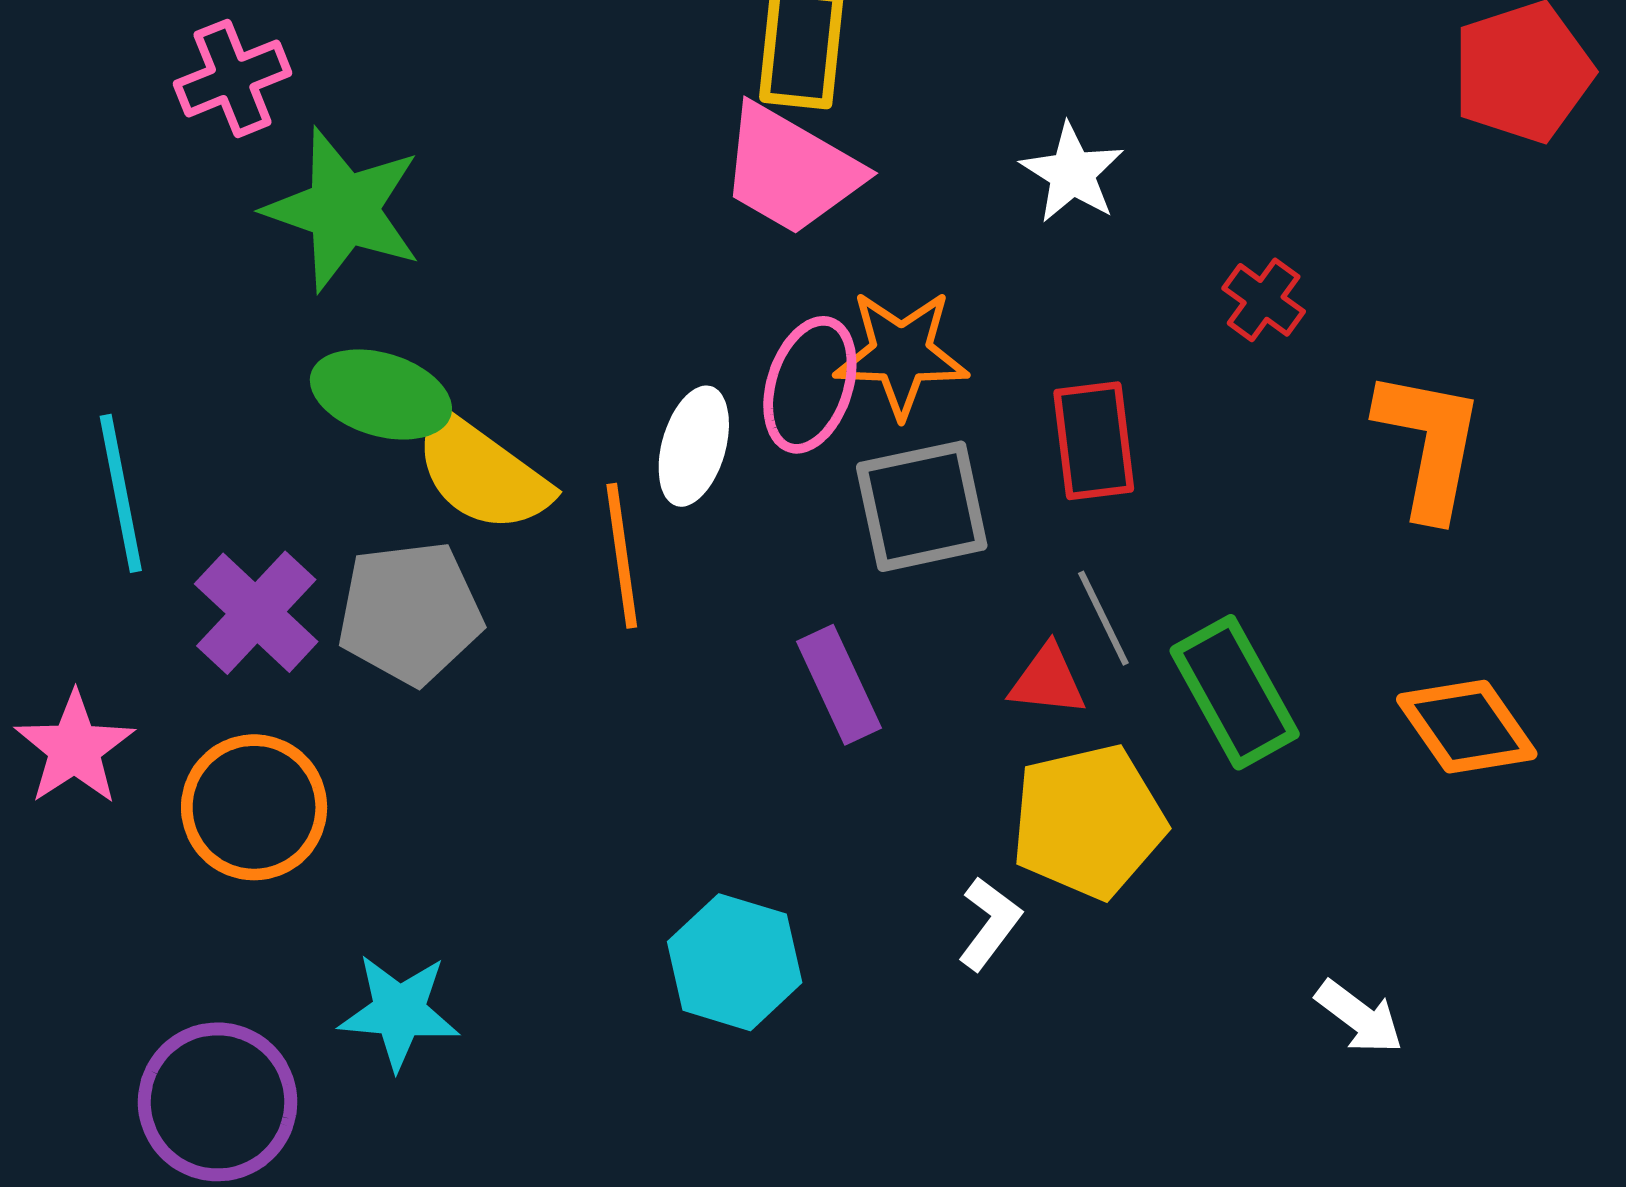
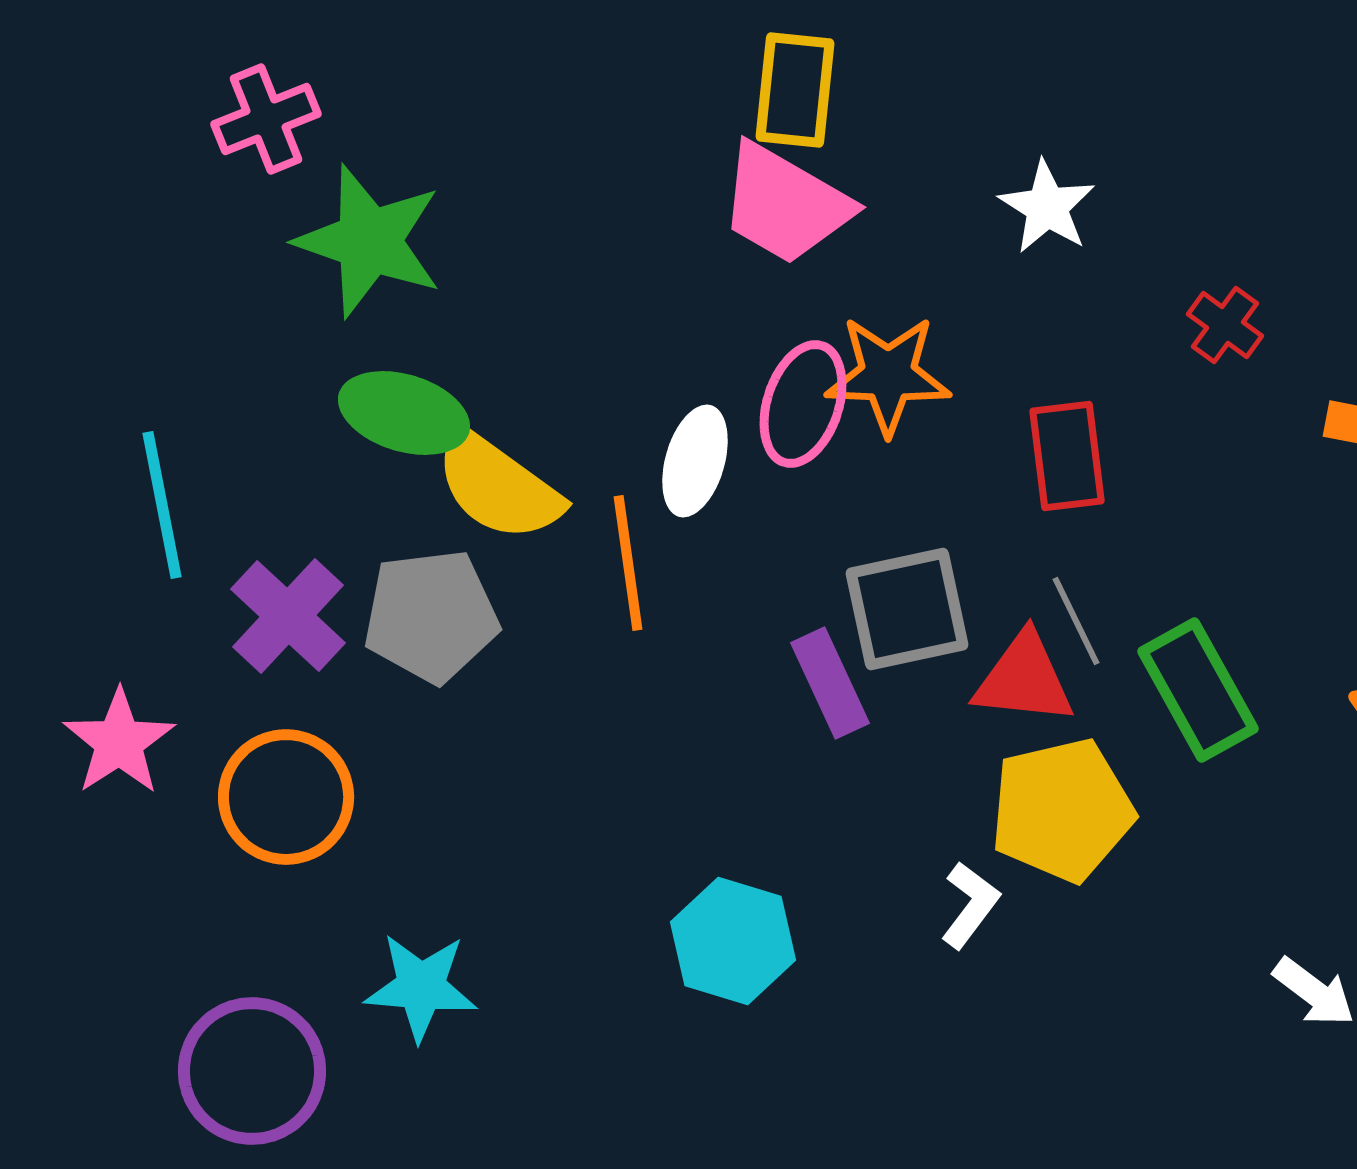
gray square: (922, 506) -> (907, 609), moved
red triangle: (1047, 680) -> (1024, 679), size x1.4

